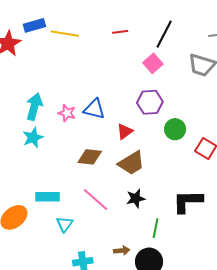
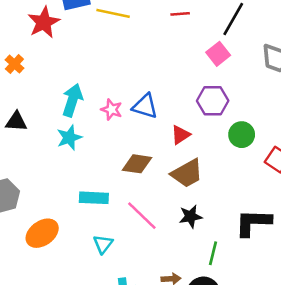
cyan rectangle: (48, 197) -> (94, 198), moved

